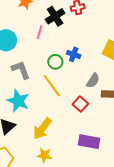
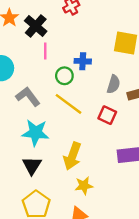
black cross: (55, 16) -> (36, 26), moved
pink line: (40, 32) -> (45, 51), moved

